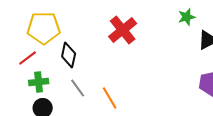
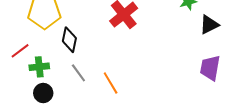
red line: (28, 58) -> (20, 51), moved

